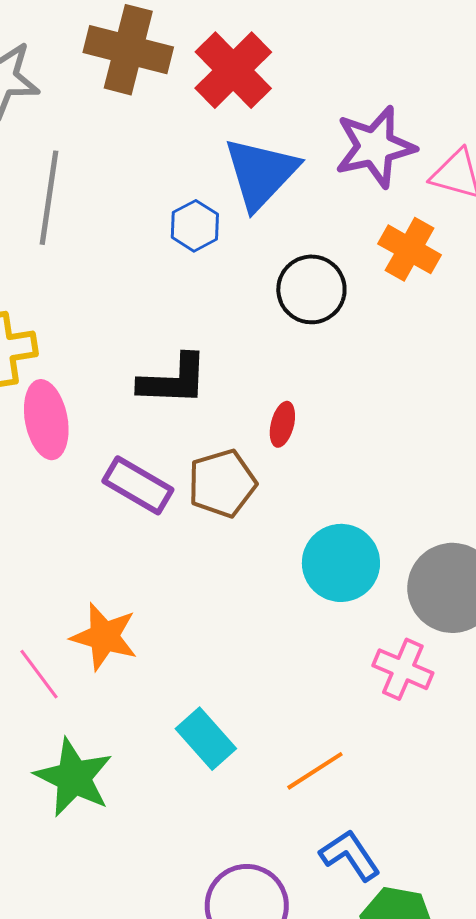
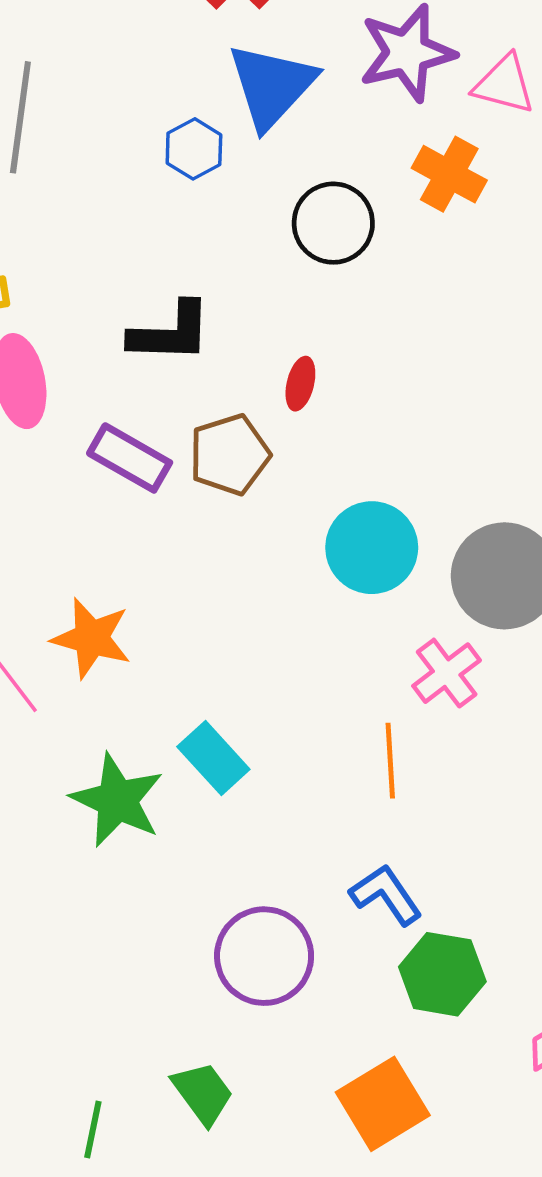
pink cross: (403, 669) -> (447, 673), turned 30
orange line: (315, 771) -> (390, 761), moved, turned -60
green star: (74, 778) -> (117, 800), moved

